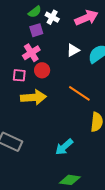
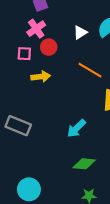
white triangle: (73, 50) -> (80, 32), moved
yellow arrow: (33, 97) -> (41, 77), size x0.7

